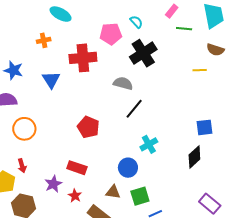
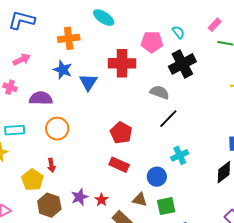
orange cross: (44, 40) -> (69, 38), moved, size x1.5
blue star: (13, 70) -> (63, 70), moved
red rectangle: (77, 168) -> (119, 165), moved
purple star: (53, 184) -> (80, 197), moved

